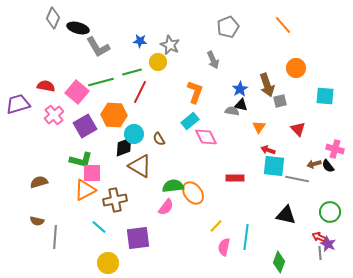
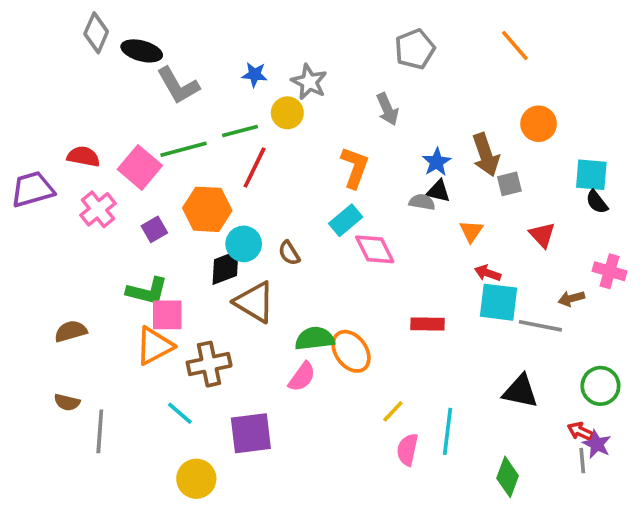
purple square: (85, 126) -> (154, 229), size x0.6
black semicircle: (328, 166) -> (597, 202), moved

